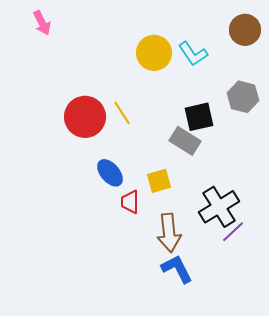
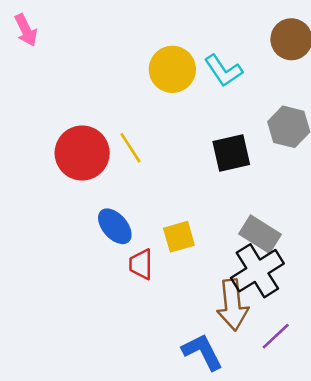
gray rectangle: (185, 141) -> (260, 234), moved
purple line: (233, 232) -> (276, 336), moved
brown arrow: (169, 233) -> (233, 305), moved

